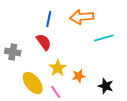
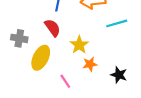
yellow star: (58, 68) -> (79, 45), moved
yellow ellipse: (33, 83) -> (41, 58), moved, turned 65

